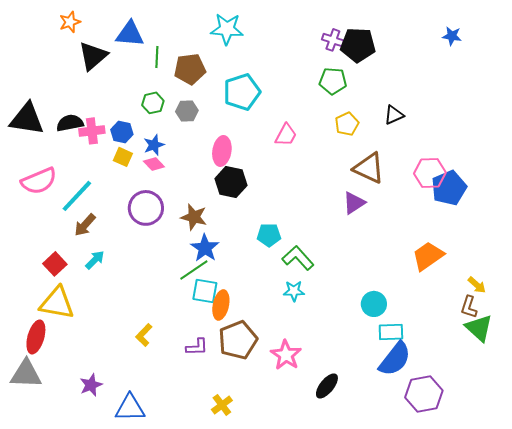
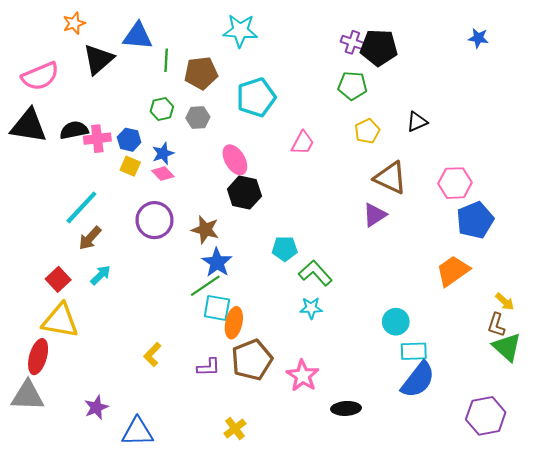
pink ellipse: (222, 151) -> (235, 160), turned -40
pink semicircle: (39, 181) -> (40, 76), moved
blue pentagon: (449, 188) -> (475, 220), moved
black ellipse: (327, 386) -> (346, 408), turned 48
purple hexagon: (424, 394) -> (486, 416), moved

